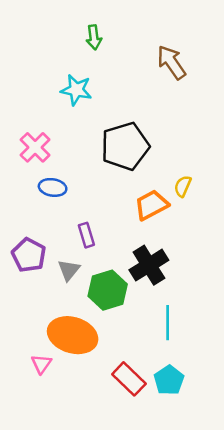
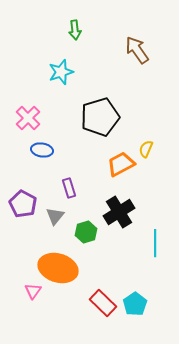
cyan star: (76, 90) -> (61, 72), turned -30
green hexagon: (108, 290) -> (86, 232), size x0.7
cyan line: (168, 323) -> (155, 243), moved

